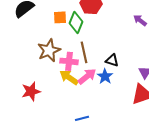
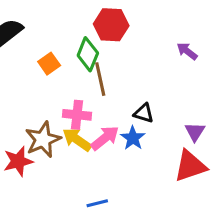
orange square: (60, 17) -> (49, 64), moved, turned -32
brown star: (49, 50) -> (43, 140), moved
brown line: (84, 52) -> (100, 79), moved

